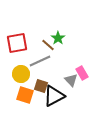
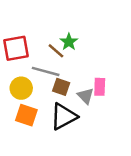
gray line: (40, 61) -> (46, 71), turned 40
pink rectangle: (82, 73) -> (100, 87), turned 32
brown square: (41, 86) -> (61, 87), moved

